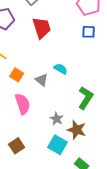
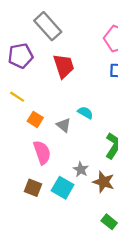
cyan square: (58, 145) -> (63, 188), moved
brown square: (17, 146) -> (33, 188), moved, turned -35

